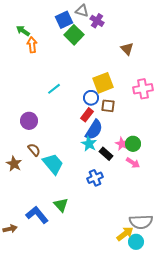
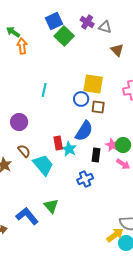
gray triangle: (82, 11) -> (105, 27), moved
yellow square: (103, 83) -> (93, 84), turned 30
cyan line: (54, 89) -> (44, 90), turned -40
red rectangle: (87, 115) -> (58, 143), moved, turned -48
cyan star: (89, 144) -> (69, 149), moved
black rectangle: (106, 154) -> (96, 155), turned 56

